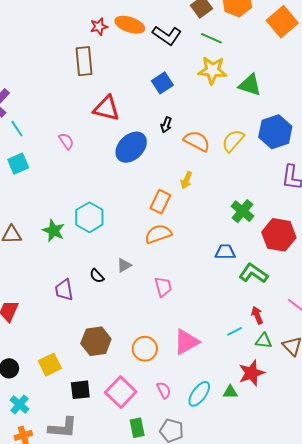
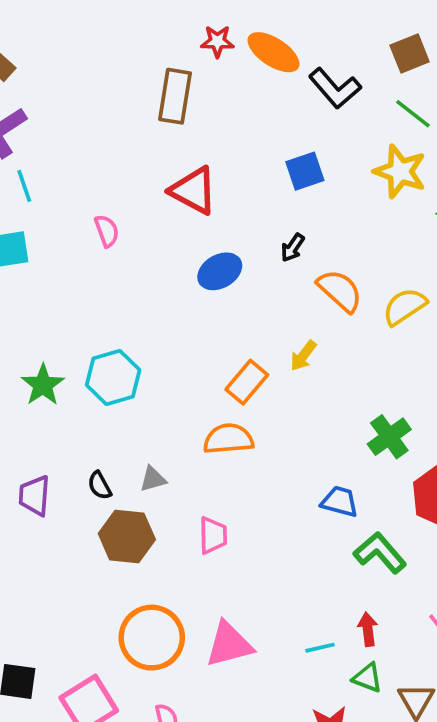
blue ellipse: (131, 147) -> (220, 271), size x0.7
brown hexagon: (96, 341) -> (127, 537), moved
orange circle: (145, 349) -> (152, 638), size x1.4

